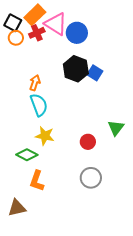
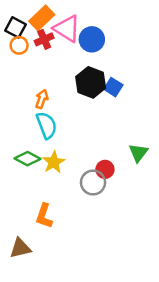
yellow star: (45, 136) -> (54, 162), turned 30
green diamond: (27, 155) -> (27, 159), moved
gray circle: (91, 178) -> (93, 182), moved

